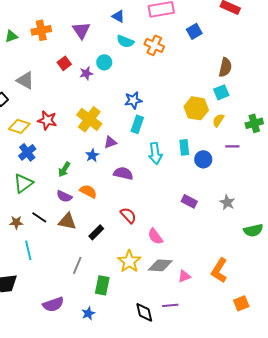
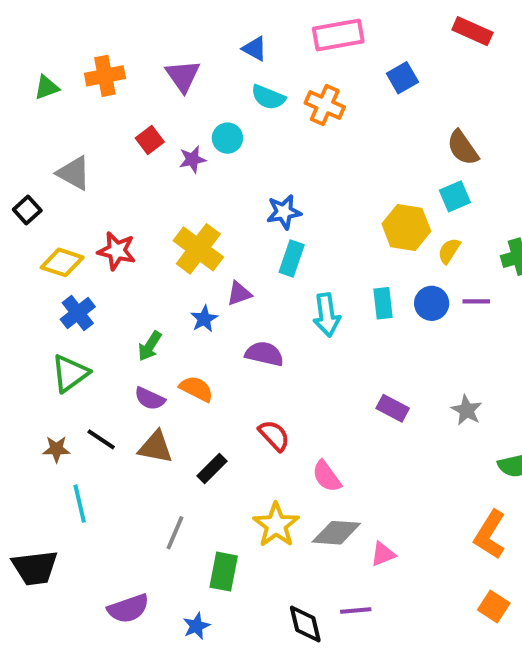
brown semicircle: (225, 67) -> (463, 148), turned 132
blue circle: (203, 159) -> (432, 303), moved
orange L-shape: (219, 270) -> (490, 535), moved
orange square: (241, 303) -> (494, 607), turned -35

